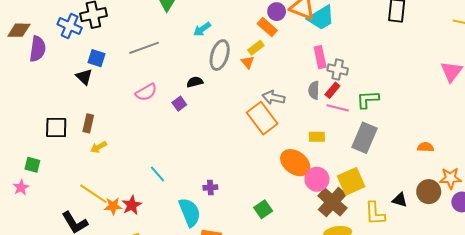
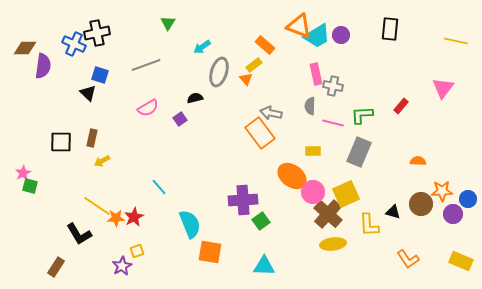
purple circle: (277, 12) -> (341, 35), moved
red rectangle: (332, 90) -> (401, 106), moved
green square: (32, 165) -> (30, 186), moved
pink star: (21, 187) -> (23, 173), moved
purple cross: (210, 187) -> (243, 200), moved, size x2.0

